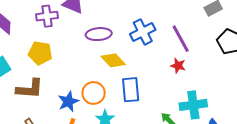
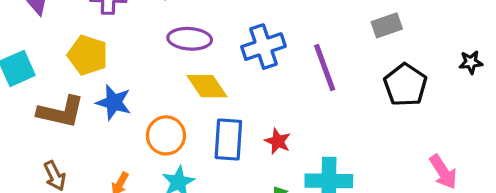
red star: (178, 66) -> (278, 141), moved
blue star: (68, 102) -> (114, 102), moved, turned 30

